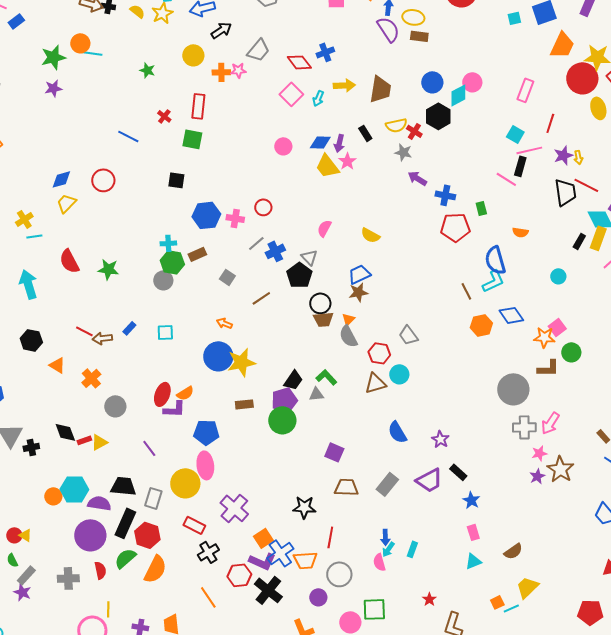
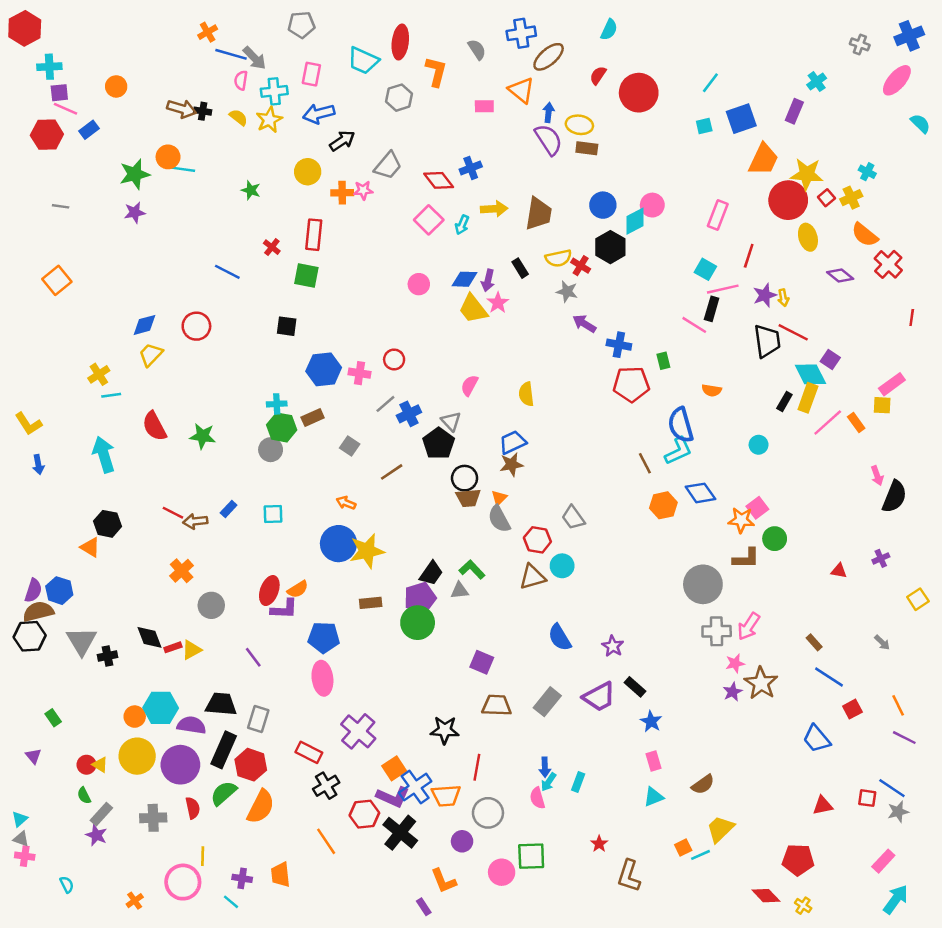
yellow semicircle: (370, 235) -> (526, 394), turned 54
orange triangle: (57, 365) -> (90, 547), moved
yellow circle: (185, 483) -> (137, 756), moved

